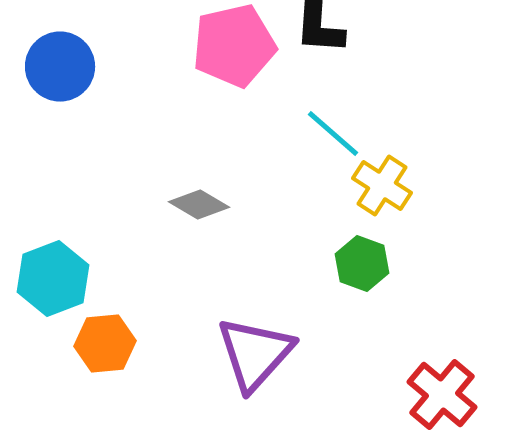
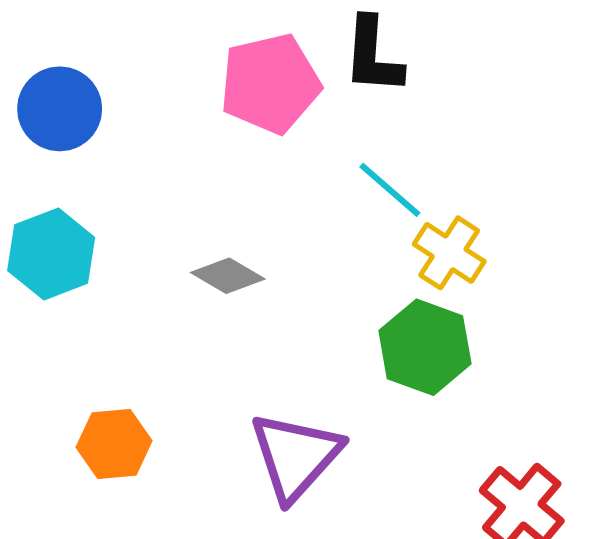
green hexagon: (362, 264) -> (425, 347), size x1.4
cyan hexagon: (53, 278) -> (51, 254), moved

